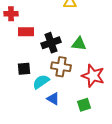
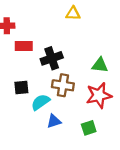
green triangle: (79, 44) -> (100, 65), moved
red star: (93, 76) -> (99, 95), turned -30
blue triangle: (53, 99) -> (54, 121), turned -48

